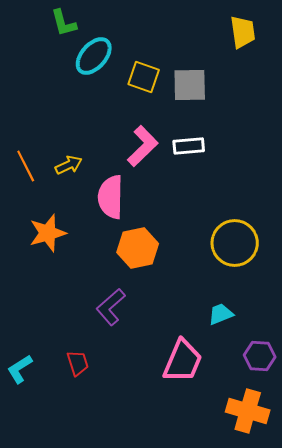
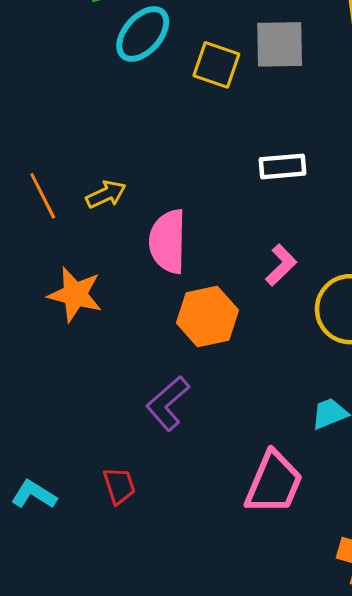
gray square: (190, 85) -> (280, 44), moved
pink L-shape: (143, 146) -> (281, 265), moved, size x0.7
orange star: (48, 233) -> (75, 294), turned 30
cyan L-shape: (20, 369) -> (34, 495), turned 64

